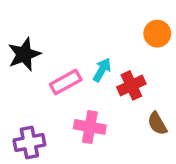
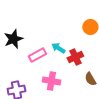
cyan arrow: (102, 70) -> (58, 48), turned -88

